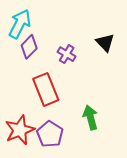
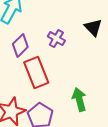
purple diamond: (29, 47) -> (20, 46), moved

